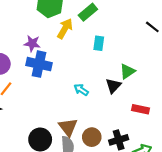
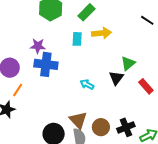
yellow arrow: (65, 29) -> (102, 33), moved, turned 60
cyan rectangle: (99, 43) -> (77, 39), moved
red rectangle: (140, 109) -> (146, 86), moved, turned 42

